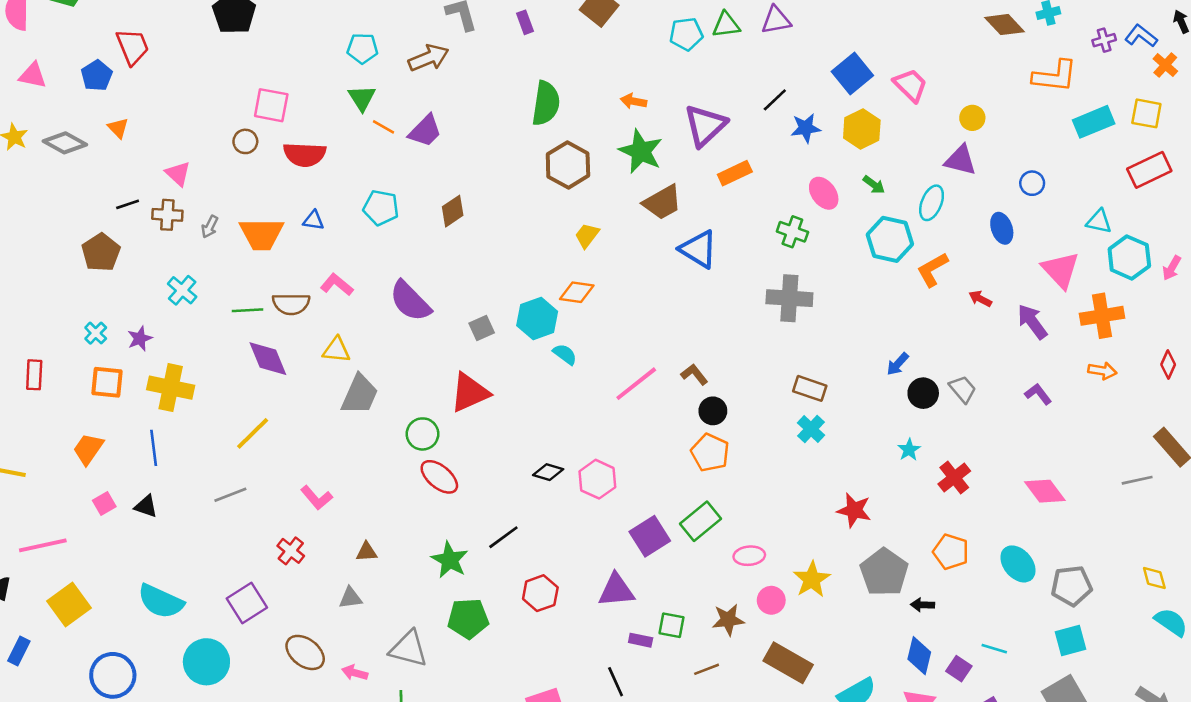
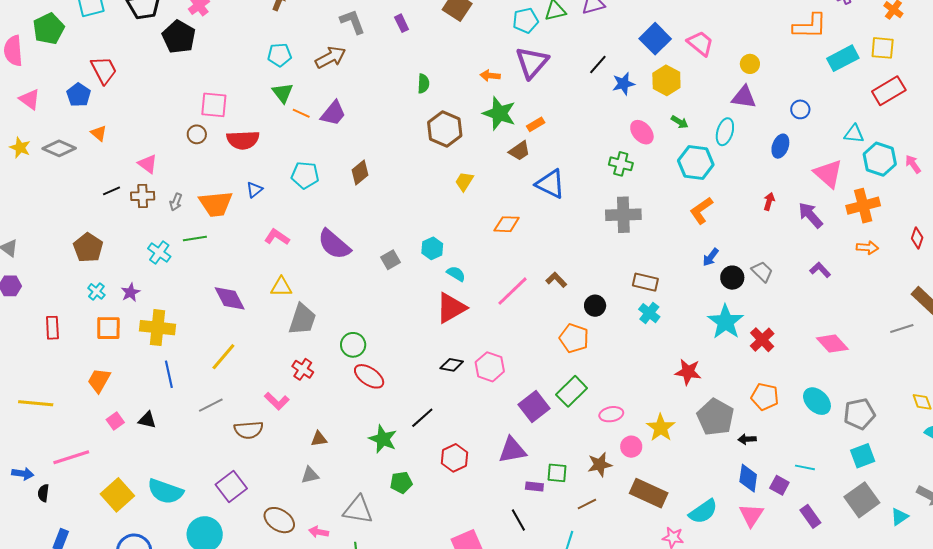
pink triangle: (33, 75) -> (30, 99), turned 30
green semicircle: (546, 103) -> (423, 84), size x0.6
purple triangle: (705, 125) -> (532, 62), moved
orange rectangle: (735, 173) -> (536, 124), moved, size x0.7
brown trapezoid: (662, 202) -> (519, 151), size x0.7
blue triangle: (313, 220) -> (254, 190), turned -42
blue ellipse: (1002, 228) -> (780, 146), turned 45
brown pentagon: (101, 252) -> (88, 248), moved
pink arrow: (1172, 268) -> (913, 164), turned 120
orange L-shape: (932, 270) -> (701, 210), moved
orange diamond: (577, 292) -> (507, 224), moved
red arrow: (980, 299) -> (769, 201), turned 84
brown semicircle: (291, 304) -> (249, 430), moved
green line: (248, 310) -> (195, 238), moved
cyan hexagon: (537, 318) -> (432, 248), size x0.7
red triangle: (470, 393) -> (451, 308), moved
black circle: (713, 411) -> (595, 306), moved
blue line: (154, 448) -> (169, 374), moved
cyan star: (909, 450) -> (726, 322), size x2.0
red cross: (291, 551) -> (303, 369), moved
yellow square: (69, 605) -> (117, 495), moved
green pentagon: (468, 619) -> (401, 482), size x0.7

